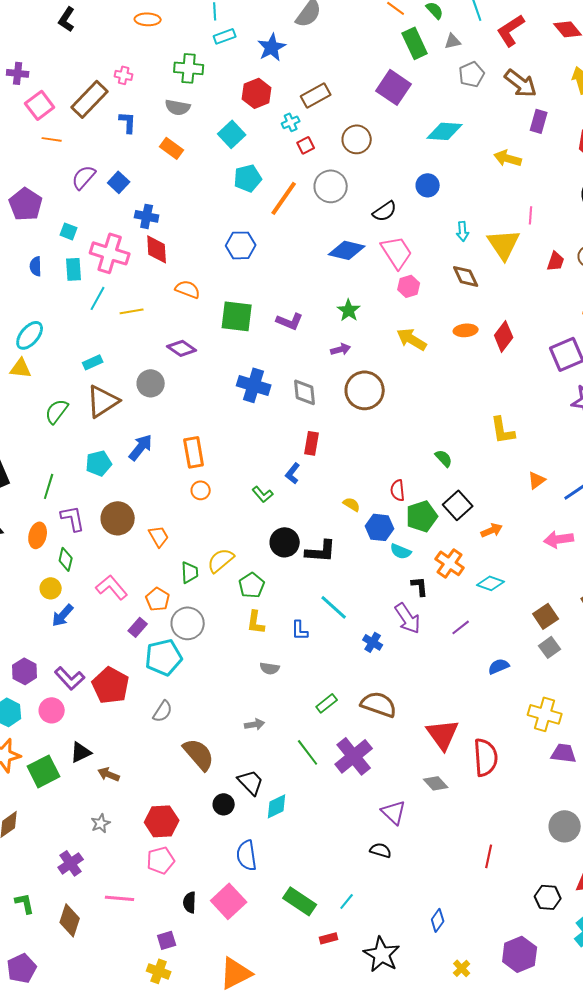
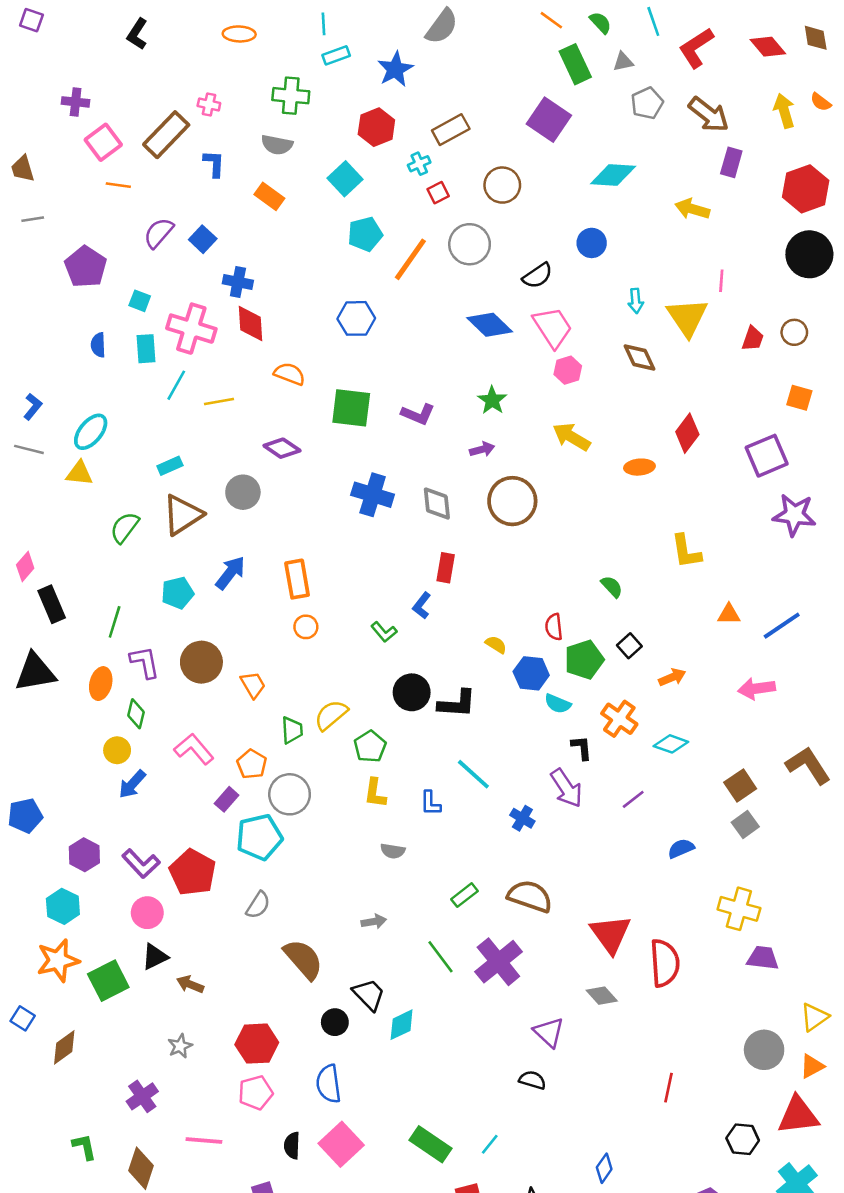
blue diamond: (347, 250) -> (490, 325), turned 30
orange ellipse: (466, 330) -> (639, 467), moved
orange triangle: (537, 480) -> (729, 614), turned 36
black square: (458, 505) -> (629, 646), size x0.7
pink circle: (52, 710) -> (147, 913), moved
blue semicircle: (247, 855) -> (329, 1084), moved

